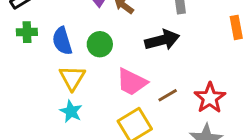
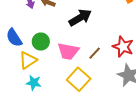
green circle: (100, 44) -> (41, 42), moved
yellow triangle: (72, 78) -> (28, 60), turned 42

